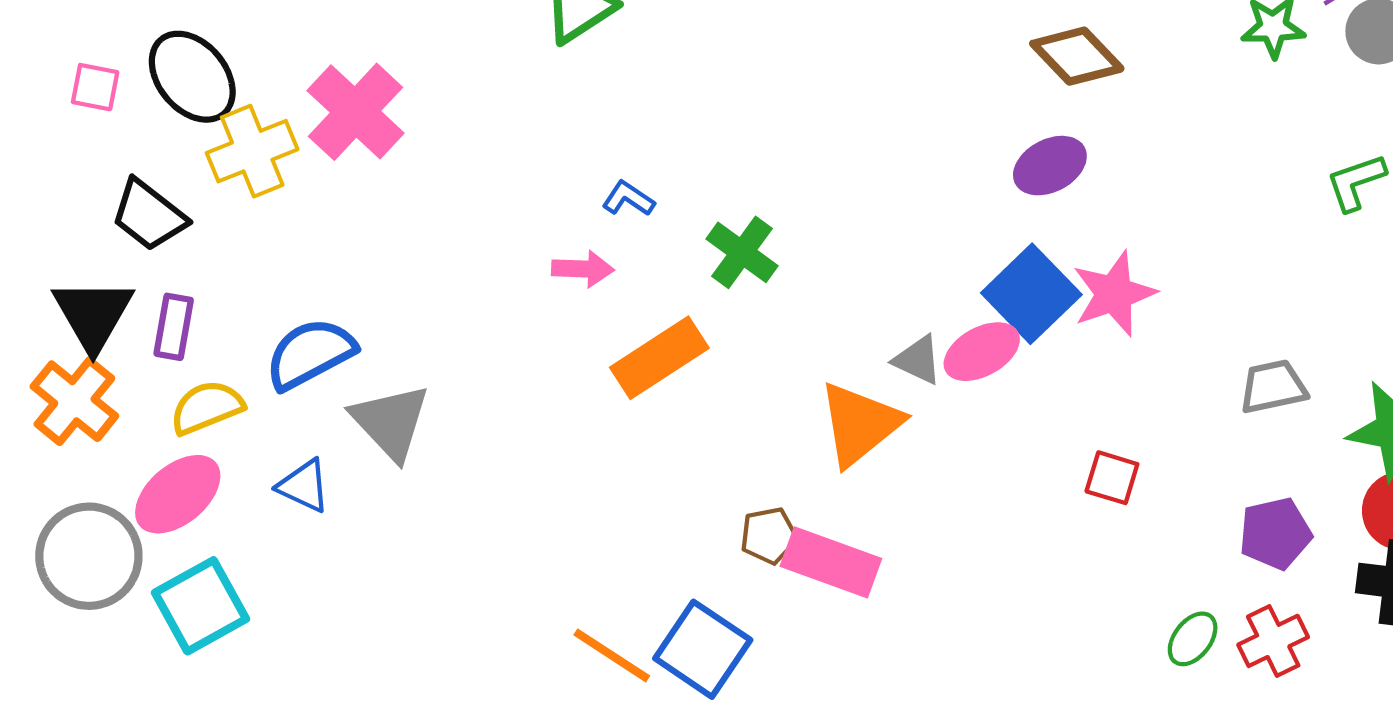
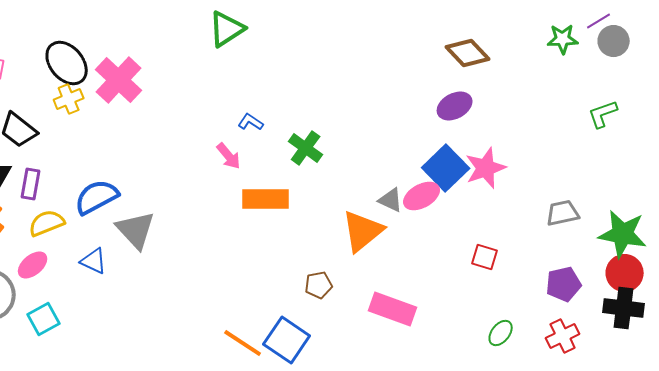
black ellipse: (192, 77) -> (67, 63), moved
yellow cross: (252, 151) -> (69, 99), size x0.7
pink arrow: (583, 269) -> (229, 156), turned 48
orange rectangle: (659, 358) -> (266, 199), turned 33
pink ellipse: (178, 494) -> (33, 265), size x0.7
pink rectangle: (831, 562) -> (393, 309), moved
cyan square: (200, 606) -> (44, 319), size x0.7
green ellipse: (1193, 639) -> (501, 333), moved

